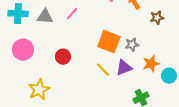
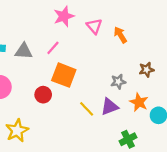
brown star: (157, 18) -> (147, 70), moved
orange square: (109, 42) -> (64, 75), moved
orange star: (151, 64) -> (139, 102), turned -30

